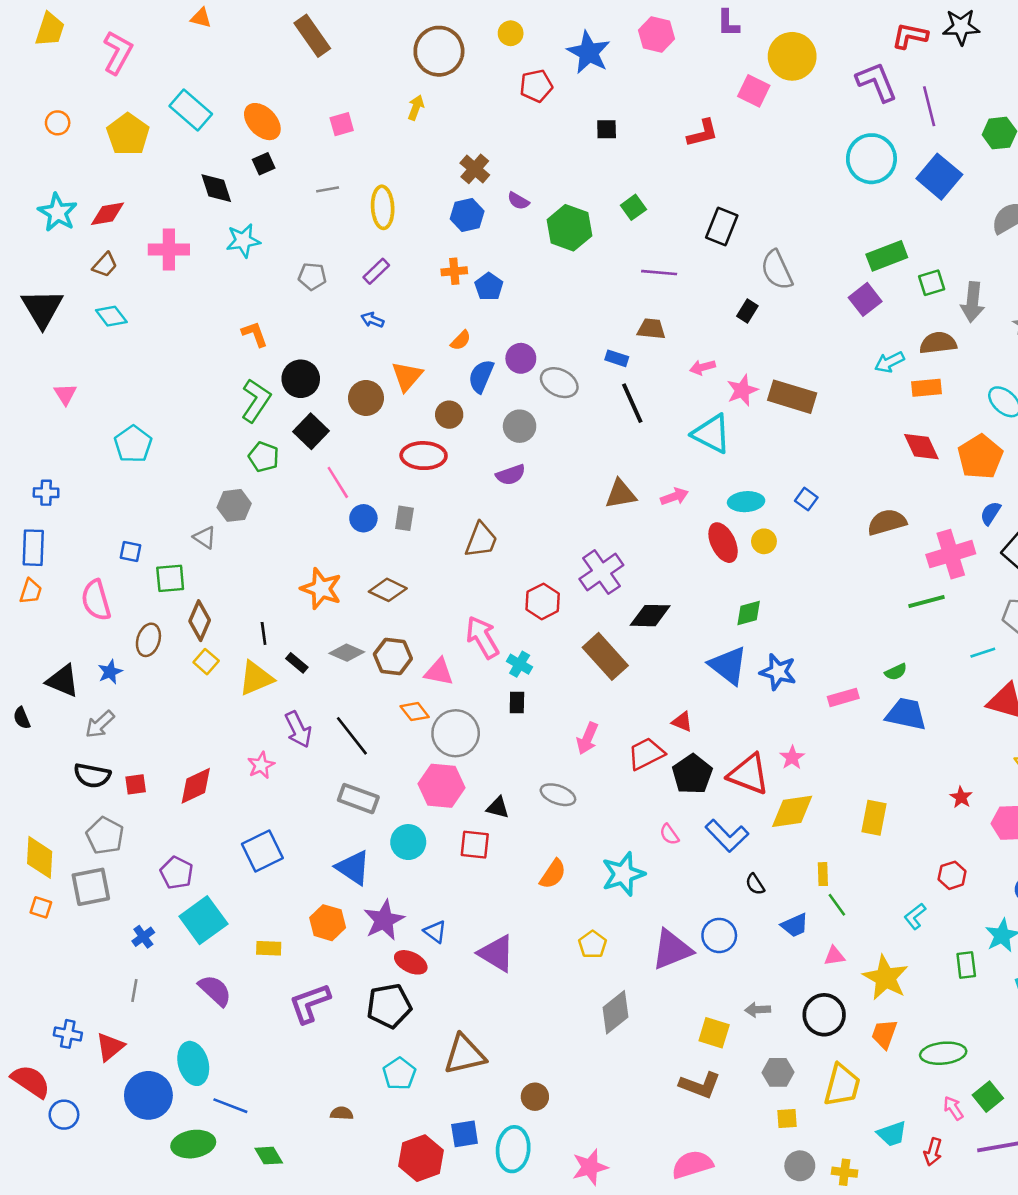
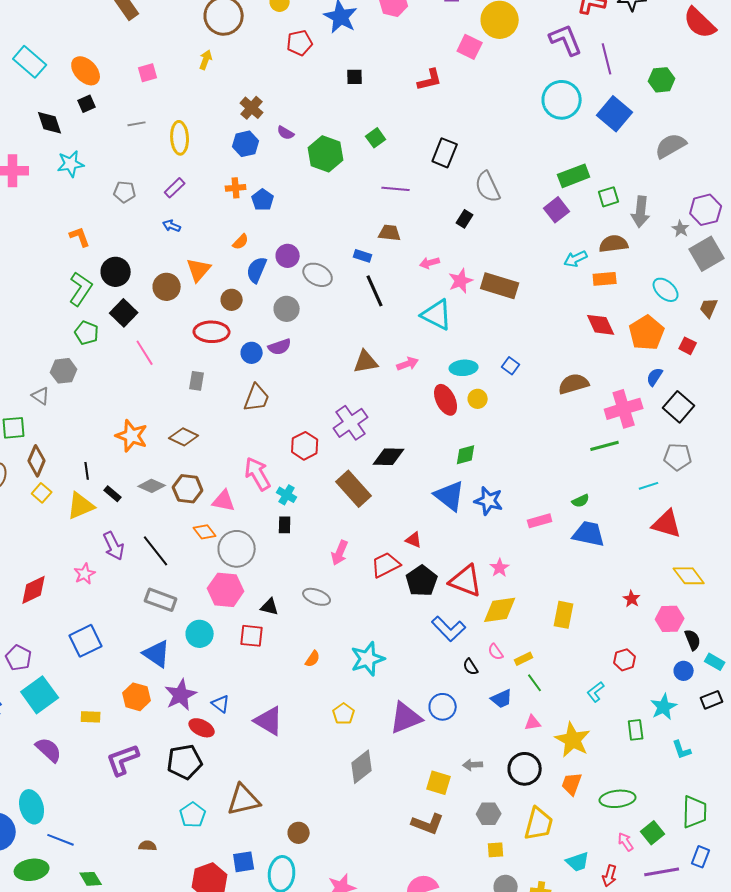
blue circle: (363, 518) -> (252, 353), moved
pink semicircle: (669, 834) -> (496, 652), moved
orange semicircle: (553, 874) -> (313, 659), size x0.7
yellow rectangle: (823, 874) -> (524, 659), turned 66

